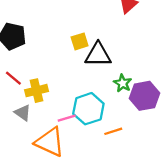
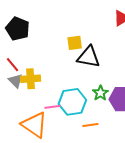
green star: (123, 83) -> (100, 93), moved
gray triangle: (23, 113) -> (15, 81), moved

